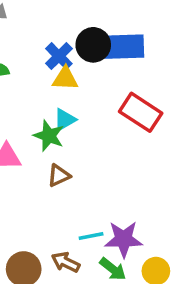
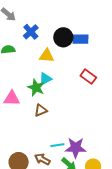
blue rectangle: (124, 47) -> (80, 39), size x0.7
blue cross: (59, 56) -> (31, 32), moved
red rectangle: (141, 112) -> (88, 77), size x0.7

